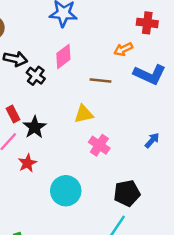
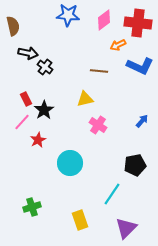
red cross: (147, 23) -> (138, 23), size x1.5
pink diamond: (63, 56) -> (104, 20), moved
black pentagon: (127, 193) -> (135, 165), moved

